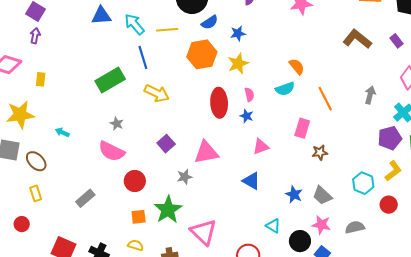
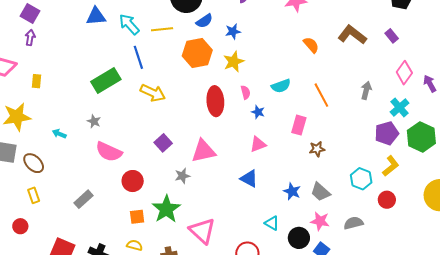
orange semicircle: (297, 66) -> (311, 45), moved
blue star: (247, 116) -> (258, 112), moved
gray star: (117, 124) -> (94, 121), moved

